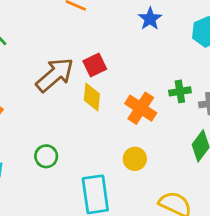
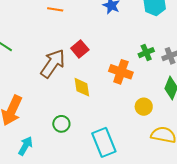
yellow diamond: (92, 97) -> (82, 87), moved
yellow circle: (135, 159) -> (144, 107), moved

